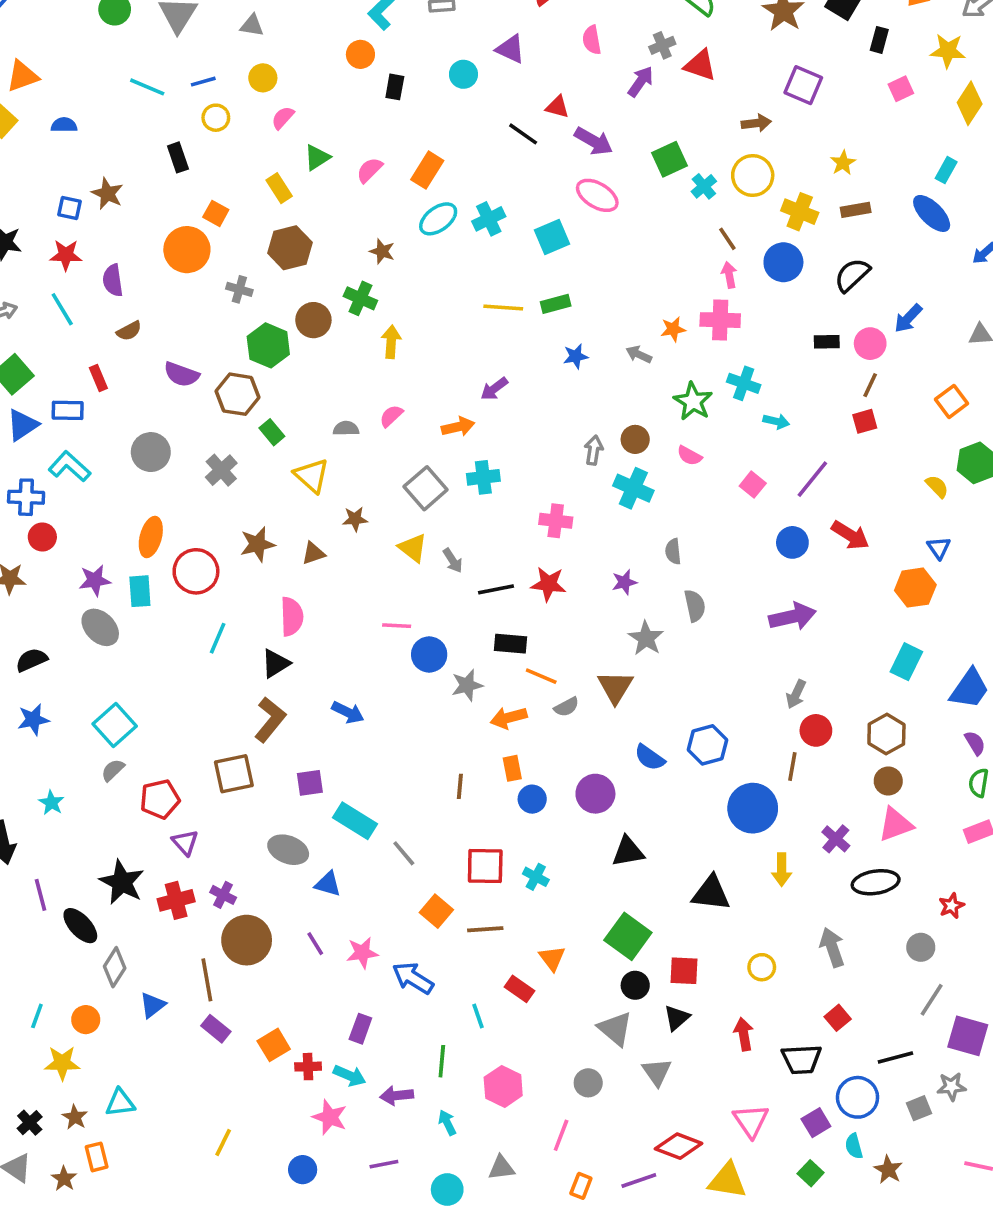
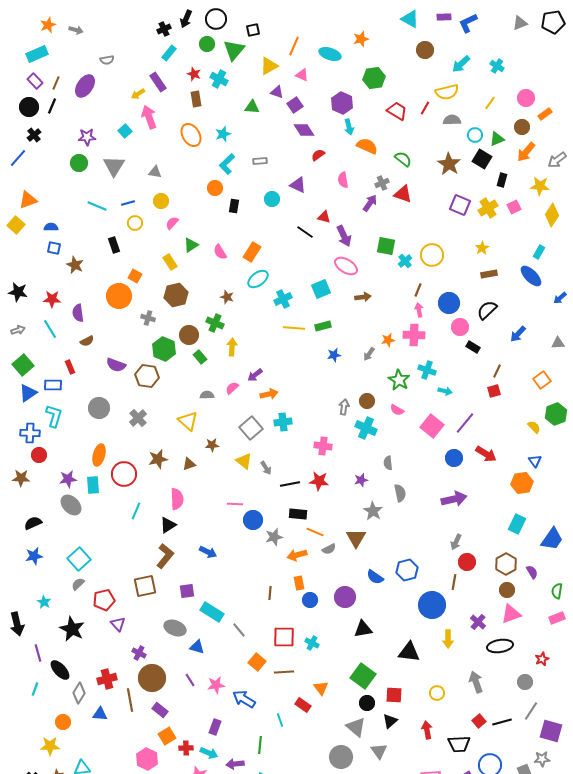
brown arrow: (756, 123) -> (363, 297), moved
purple arrow: (594, 141) -> (344, 236), turned 35
green square: (670, 159) -> (386, 246), turned 36
pink semicircle: (369, 170) -> (220, 252), turned -77
blue square: (69, 208) -> (54, 248), moved
yellow cross: (800, 212) -> (488, 208), moved, turned 36
cyan cross: (489, 219) -> (283, 299), moved
brown line: (727, 239) -> (418, 290), turned 56
black rectangle: (827, 342) -> (473, 347), turned 32
pink circle: (870, 344) -> (460, 327), moved
gray arrow: (639, 354) -> (369, 354), turned -80
purple arrow: (494, 389) -> (255, 375), moved
green rectangle: (272, 432) -> (200, 357), moved
cyan L-shape: (69, 467) -> (54, 416), turned 65
pink square: (753, 485) -> (432, 426), size x1.6
purple semicircle: (975, 743) -> (532, 572), moved
black star: (122, 882) -> (72, 629), moved
red cross: (176, 900) -> (107, 679), moved
blue triangle: (153, 1005) -> (100, 714), turned 42
cyan line: (37, 1016) -> (35, 689), moved
purple rectangle: (216, 1029) -> (160, 710), moved
black line: (895, 1058) -> (502, 722), moved
gray circle: (588, 1083) -> (341, 757), size x1.5
pink hexagon: (503, 1086) -> (147, 759), moved

